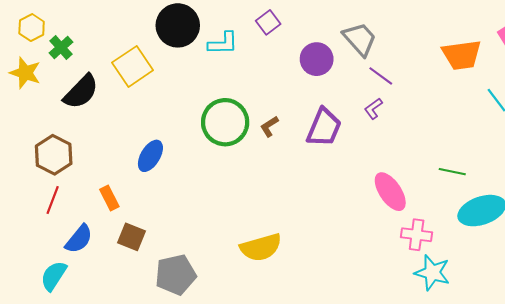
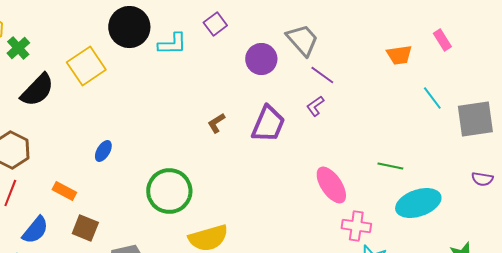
orange trapezoid: (462, 55) -> (399, 55), size x0.7
green circle: (225, 122) -> (169, 191), moved
blue ellipse: (150, 156) -> (103, 151), size x0.7
orange rectangle: (109, 198) -> (64, 191), turned -35

